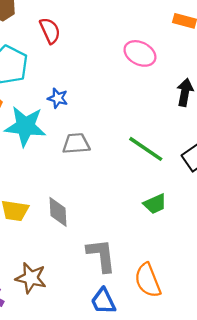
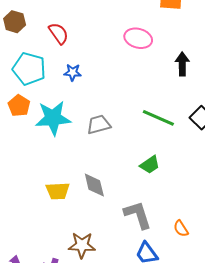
blue star: (58, 98) -> (73, 72), moved
green trapezoid: (155, 204) -> (150, 165), moved
orange semicircle: (148, 280) -> (181, 229), size x0.6

